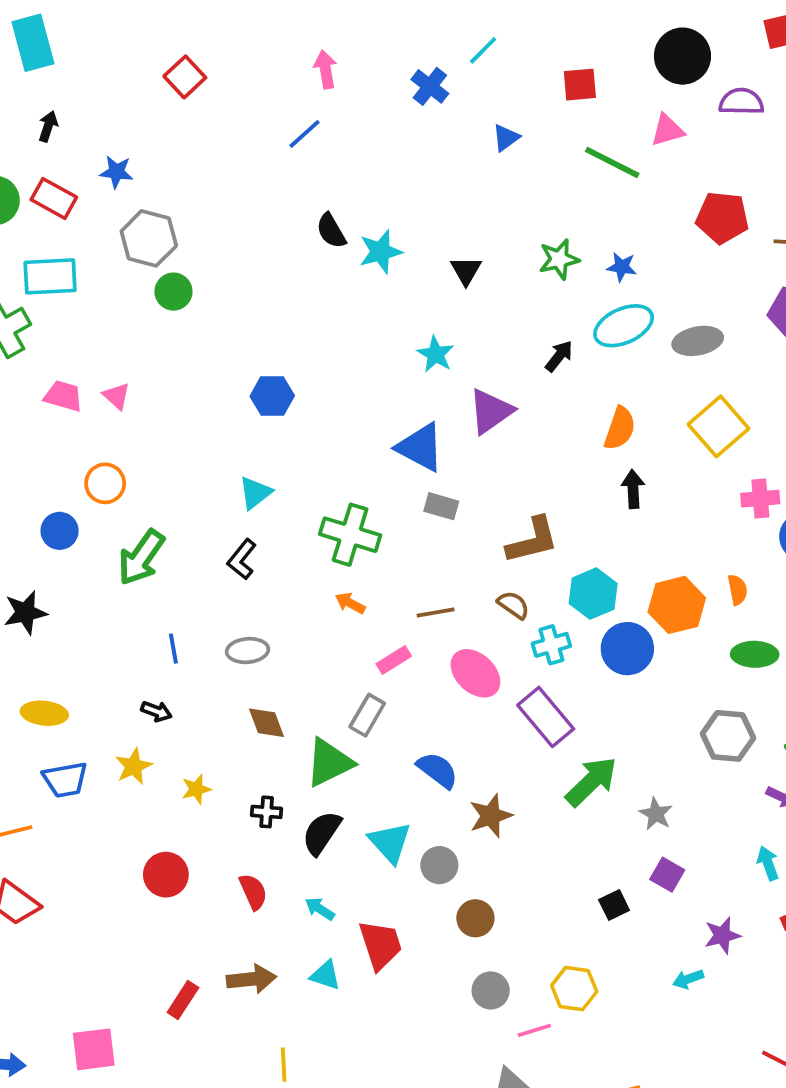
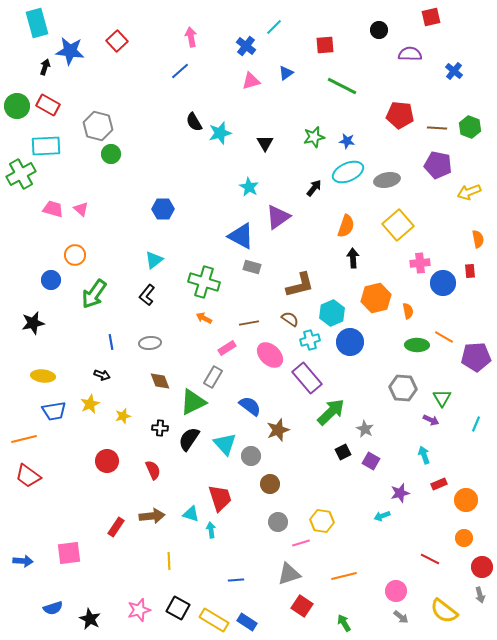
black circle: (682, 56) -> (379, 30), size x0.6
pink triangle: (667, 130) -> (251, 81), moved
blue star: (116, 172) -> (70, 51), moved, size x1.6
orange hexagon: (677, 605) -> (376, 298), moved
black square: (614, 905) -> (343, 452), moved
cyan arrow: (320, 909) -> (211, 530), moved, turned 49

